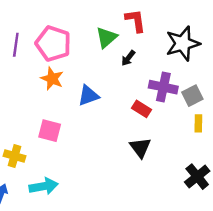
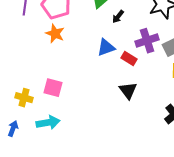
purple cross: (163, 87) -> (147, 41), turned -30
blue triangle: (88, 96) -> (106, 48), moved
pink square: (50, 131) -> (53, 88), moved

